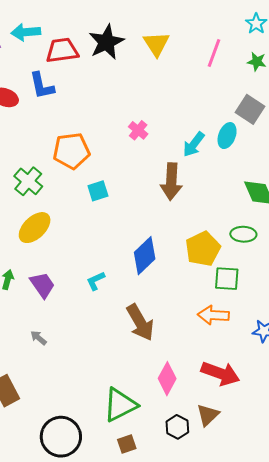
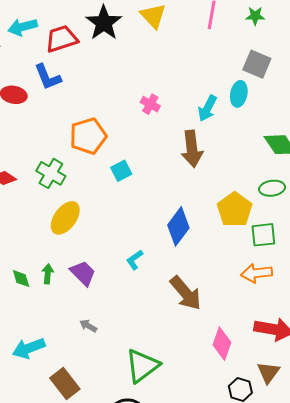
green triangle: (120, 405) -> (142, 366), moved

